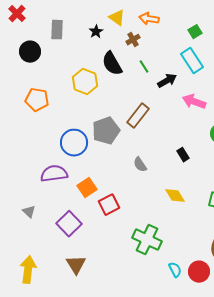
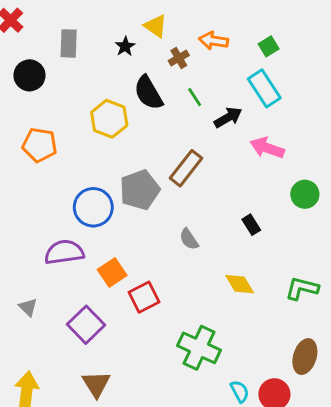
orange arrow: (149, 19) -> (214, 41), moved

